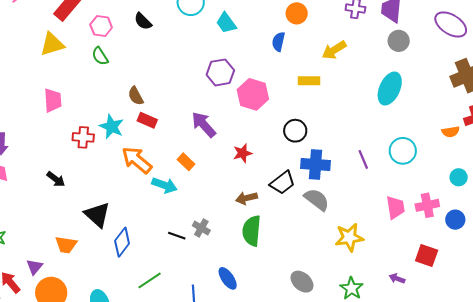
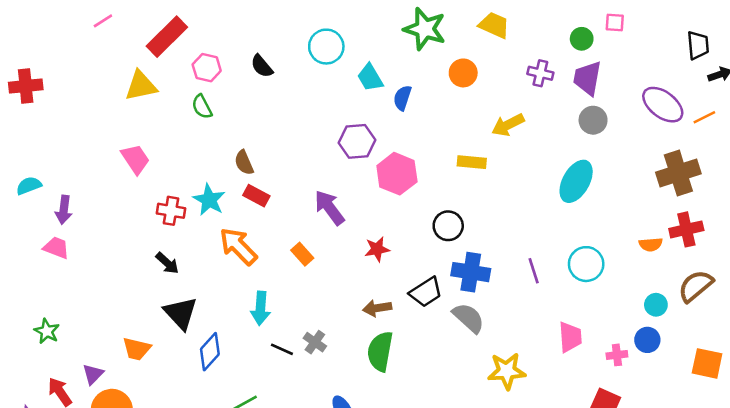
blue semicircle: (278, 42) -> (402, 98), moved
pink trapezoid: (53, 100) -> (135, 159), turned -35
black arrow: (56, 179) -> (167, 263), moved
cyan arrow: (164, 185) -> (261, 308), moved, turned 70
pink cross: (427, 205) -> (617, 355), moved, size x0.7
blue circle: (455, 220) -> (647, 340), moved

